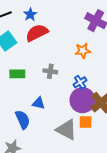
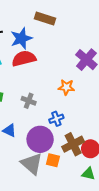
blue star: (30, 15) -> (21, 38), size x1.5
purple circle: (83, 100) -> (40, 139), moved

